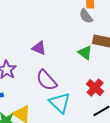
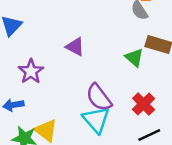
purple semicircle: (47, 80) -> (99, 97), moved

